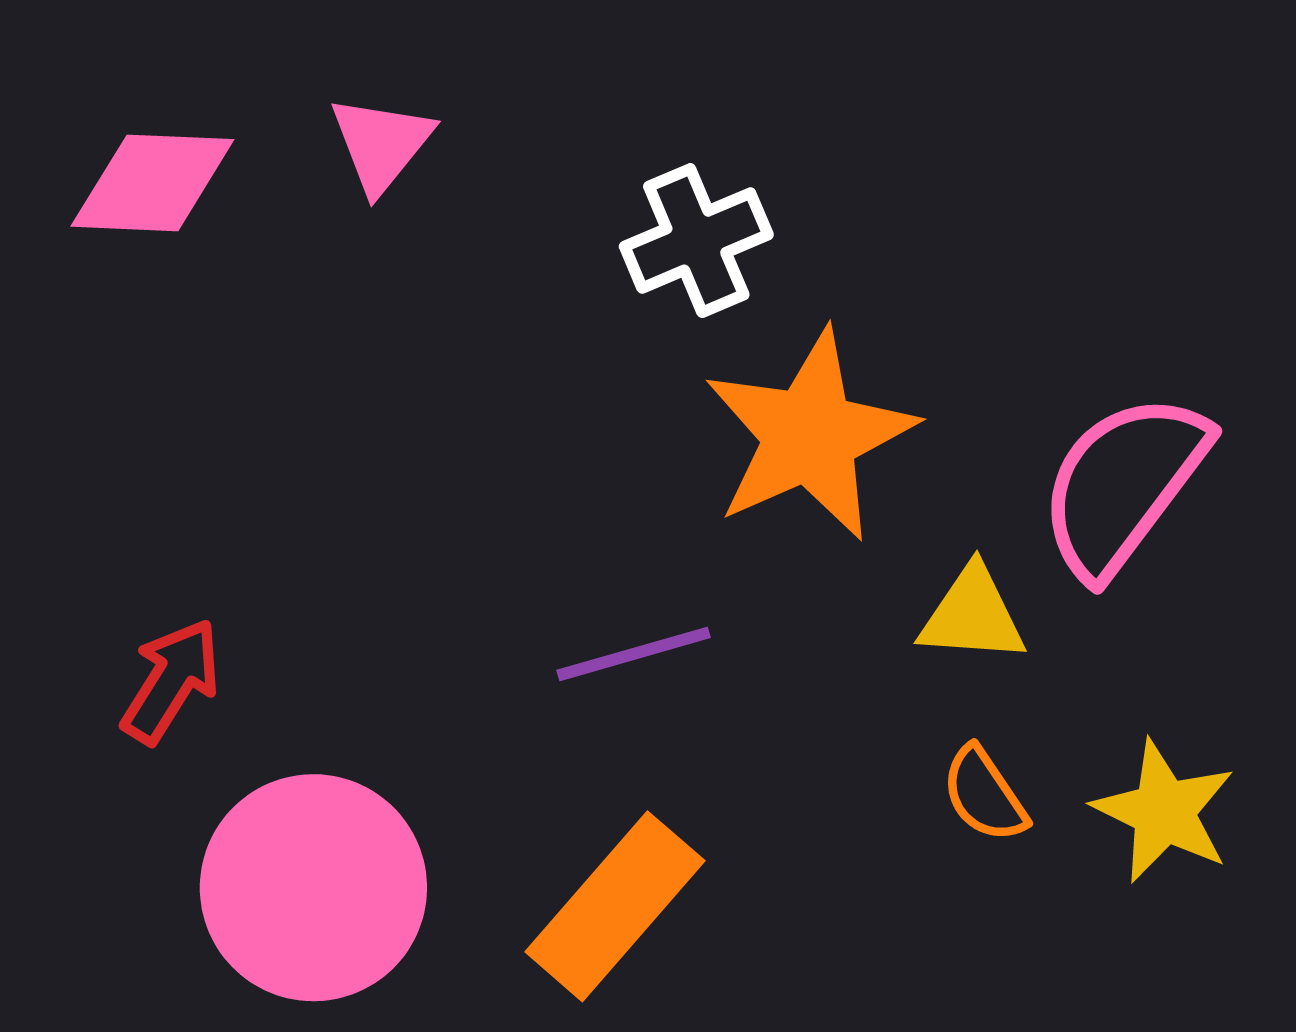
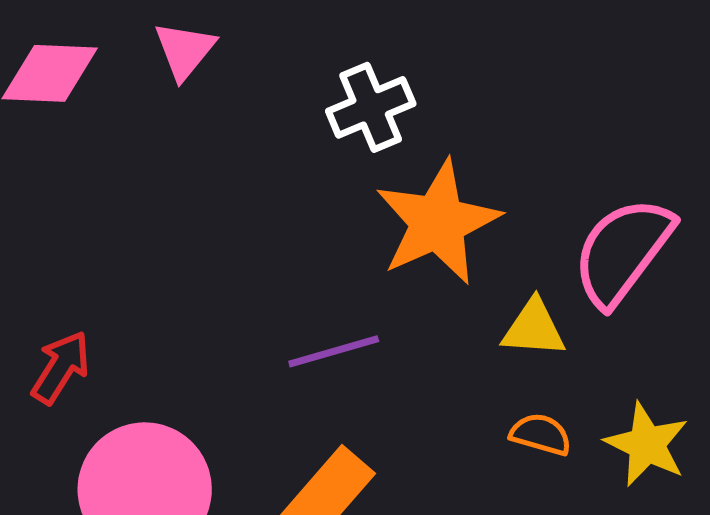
orange semicircle: (984, 795) -> (541, 434), turned 140

